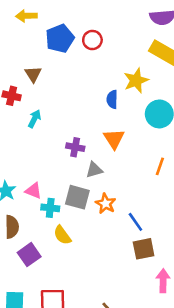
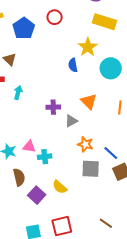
red circle: (92, 40) -> (55, 17), moved
orange triangle: (114, 139) -> (89, 101), moved
gray square: (77, 197) -> (91, 169), moved
yellow semicircle: (62, 235) -> (60, 187), moved

